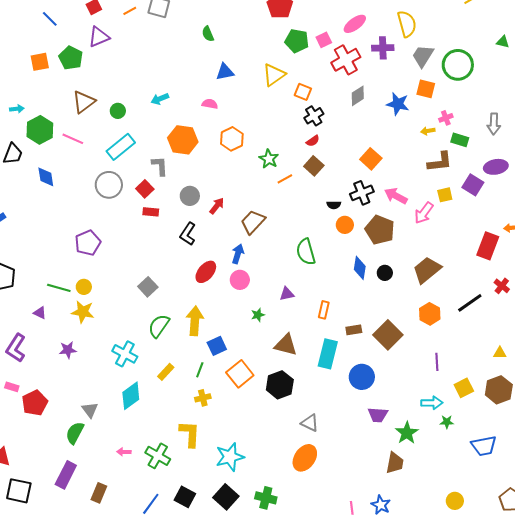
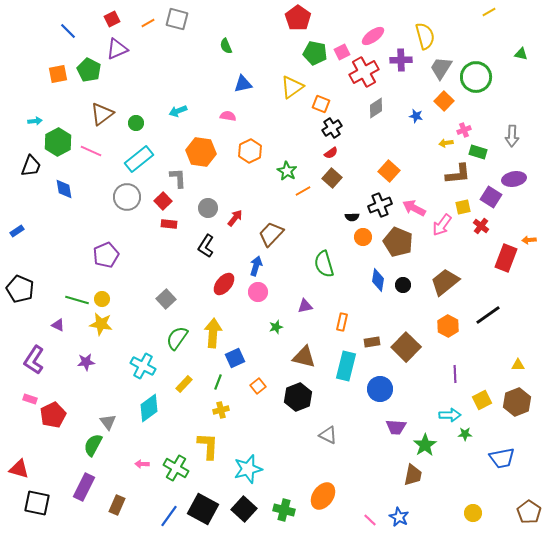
orange square: (426, 89) -> (444, 101), turned 30
blue star: (398, 104) -> (416, 116), size x0.6
red cross: (502, 286) -> (481, 226), moved
orange square: (240, 374) -> (258, 386), size x0.6
orange ellipse: (305, 458) -> (323, 496), moved
black square: (185, 497) -> (203, 509), size x1.4
pink line: (352, 508) -> (370, 520), turned -40

